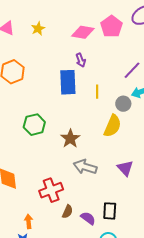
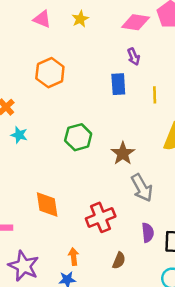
blue rectangle: (68, 82) -> (118, 84), size x0.7
gray arrow: (85, 167) -> (142, 188), turned -135
brown semicircle: (67, 212) -> (119, 260), moved
purple semicircle: (88, 218) -> (148, 233), moved, turned 49

